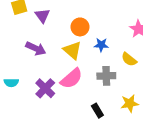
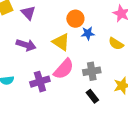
orange circle: (80, 27) -> (75, 19), moved
gray cross: (106, 76) -> (92, 71), moved
purple cross: (45, 88) -> (40, 82), turned 36

